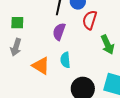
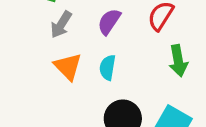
gray arrow: (16, 47) -> (61, 24), moved

